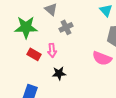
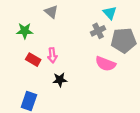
green star: (26, 27) -> (25, 31), size x0.7
gray cross: (66, 27) -> (98, 31), moved

